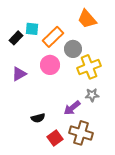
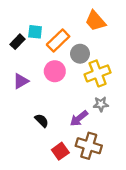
black semicircle: (38, 118) -> (42, 121), moved, turned -120

